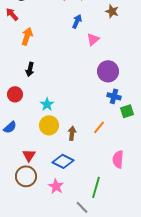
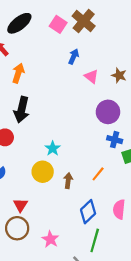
brown star: (112, 11) -> (119, 75), moved
pink triangle: (93, 39) -> (91, 76), turned -40
black arrow: (30, 69) -> (22, 110), size x1.6
cyan star: (47, 104) -> (53, 148), moved
blue diamond: (63, 161) -> (88, 212), moved, turned -70

